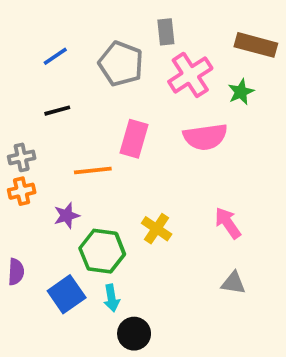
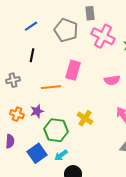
pink cross: (190, 75) -> (103, 36), turned -30
black line: (57, 111) -> (32, 55), turned -64
pink semicircle: (205, 137) -> (112, 80), moved, size x0.7
orange cross: (22, 191) -> (17, 114), moved, turned 32
cyan arrow: (112, 298) -> (61, 155), turned 64

